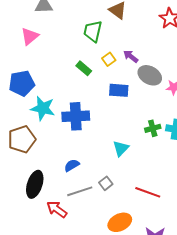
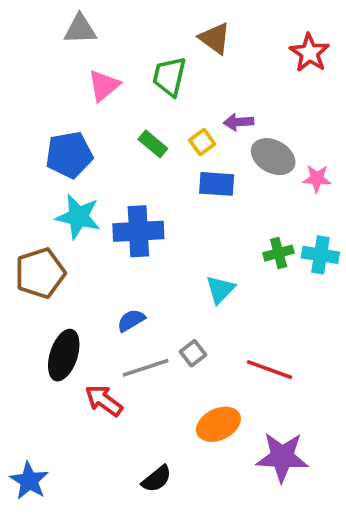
pink triangle: (30, 36) -> (104, 86), moved
purple arrow: (131, 56) -> (239, 122), turned -42
yellow square: (109, 59) -> (202, 142), moved
blue pentagon: (22, 83) -> (69, 155), moved

